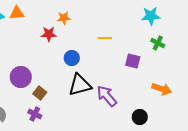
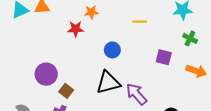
yellow line: (105, 38) -> (140, 22), moved
blue circle: (72, 58) -> (112, 50), moved
orange arrow: (162, 89) -> (196, 71), moved

